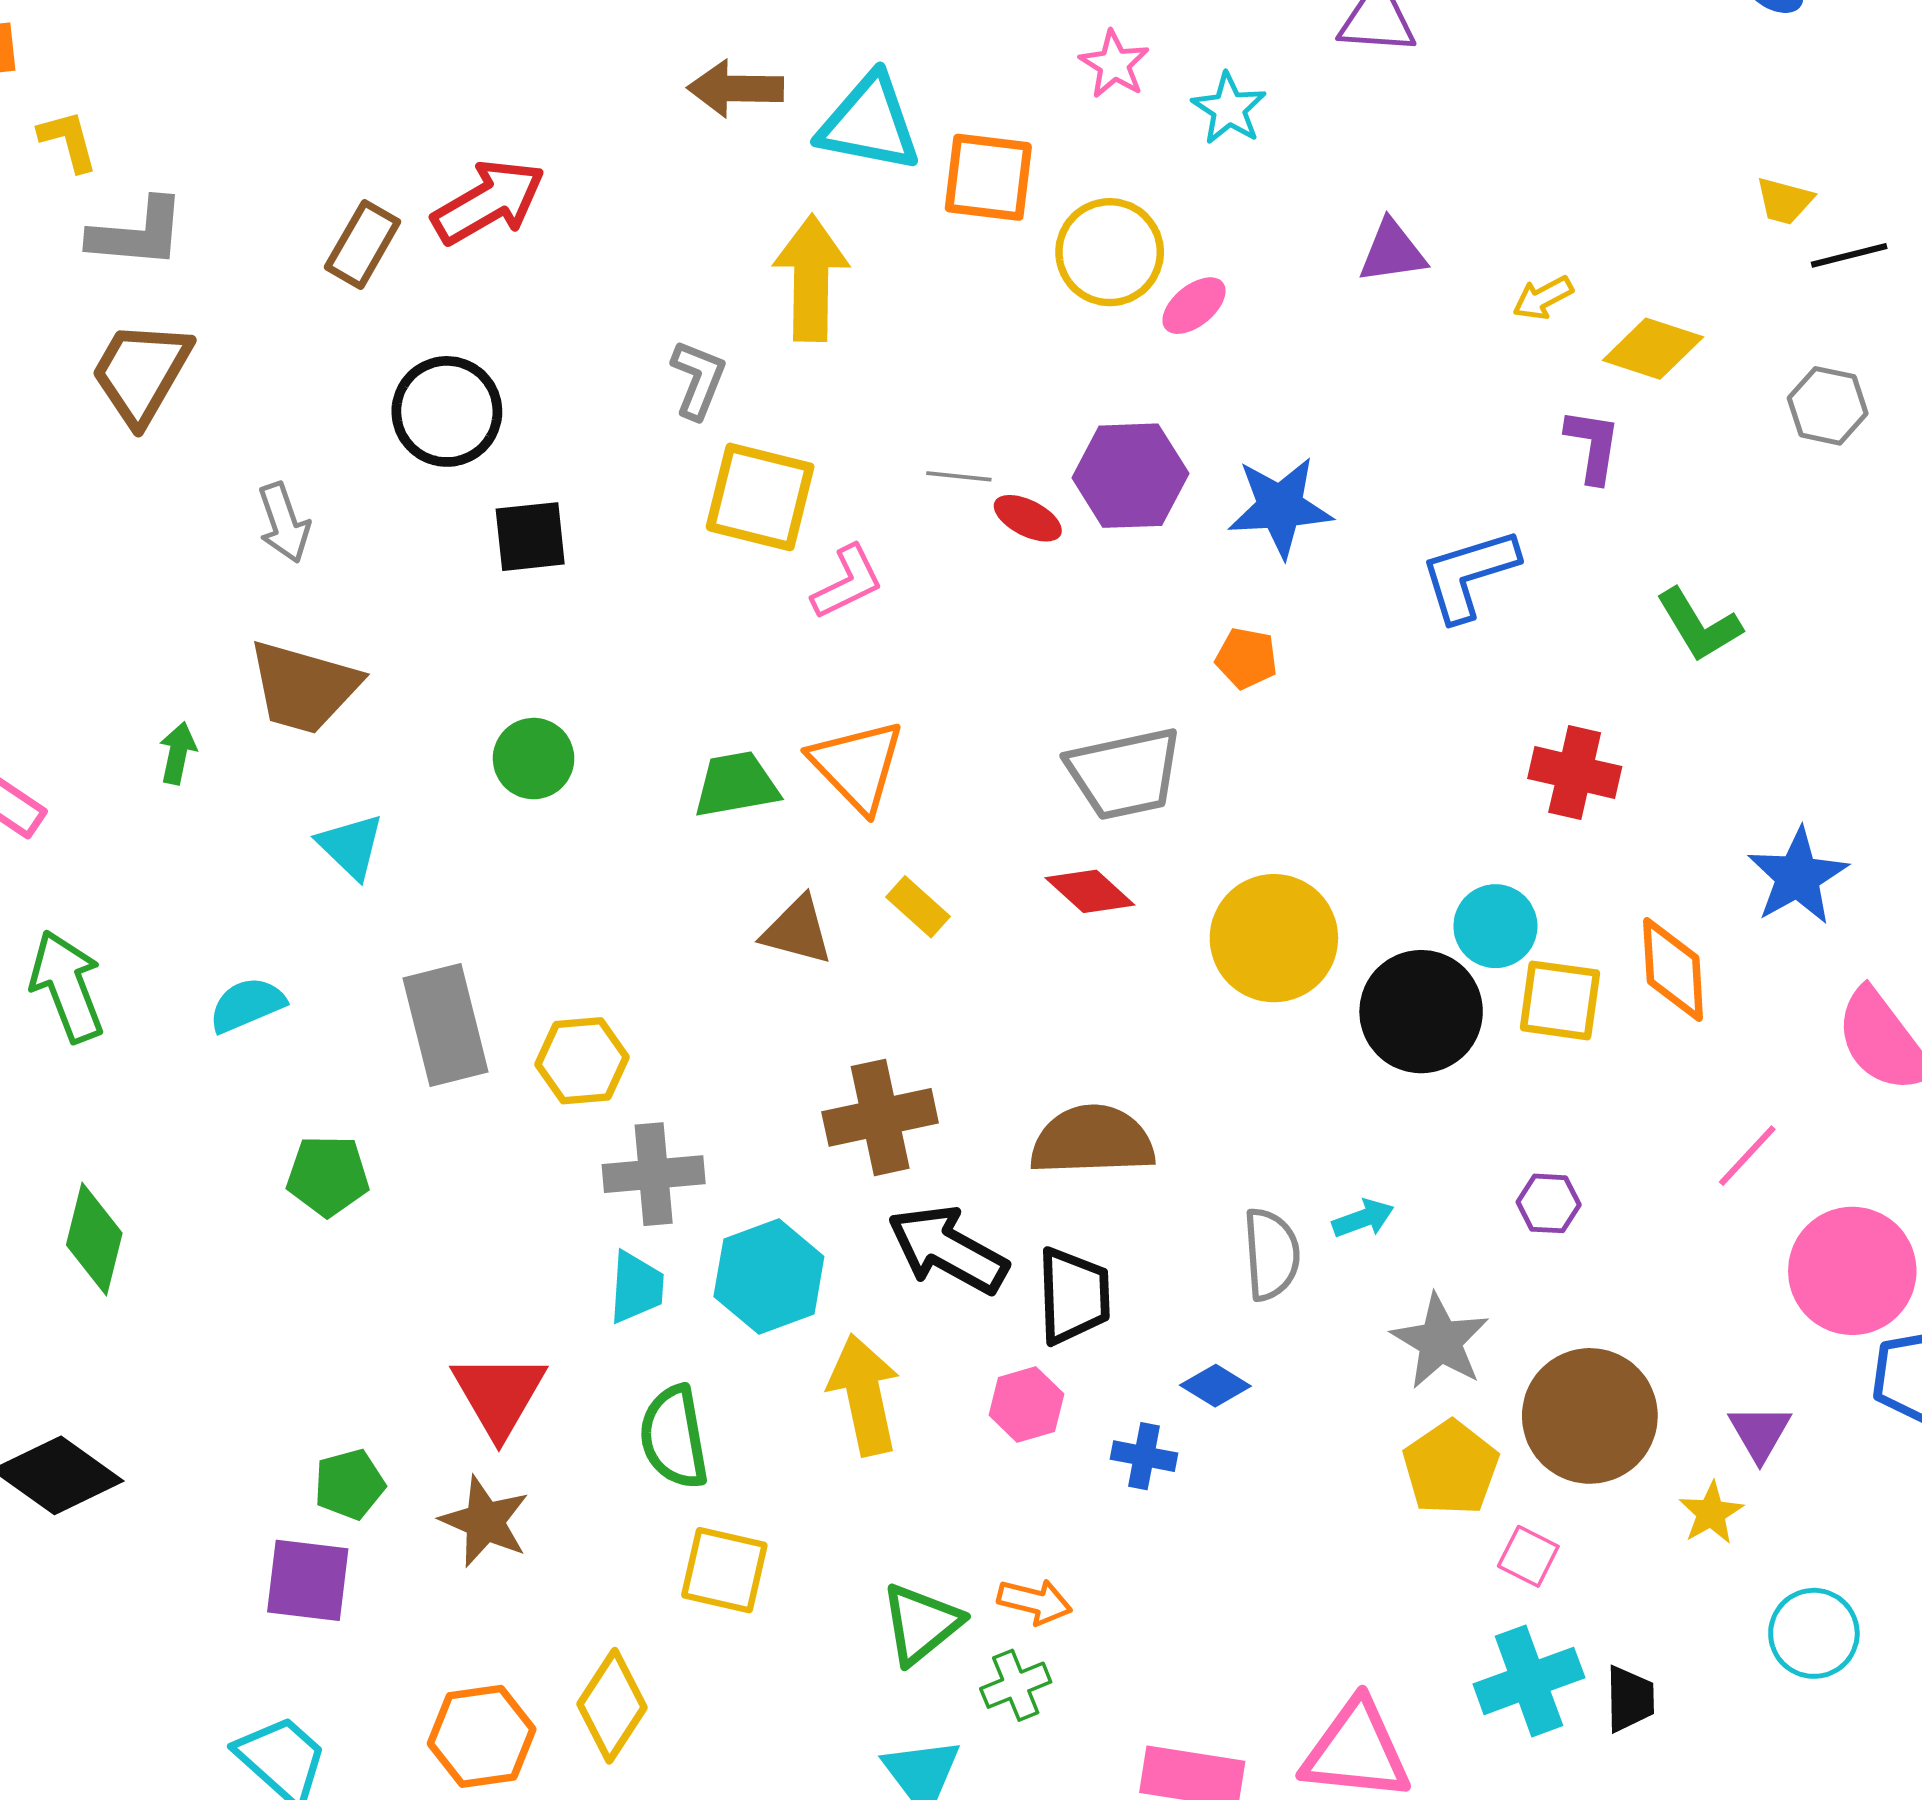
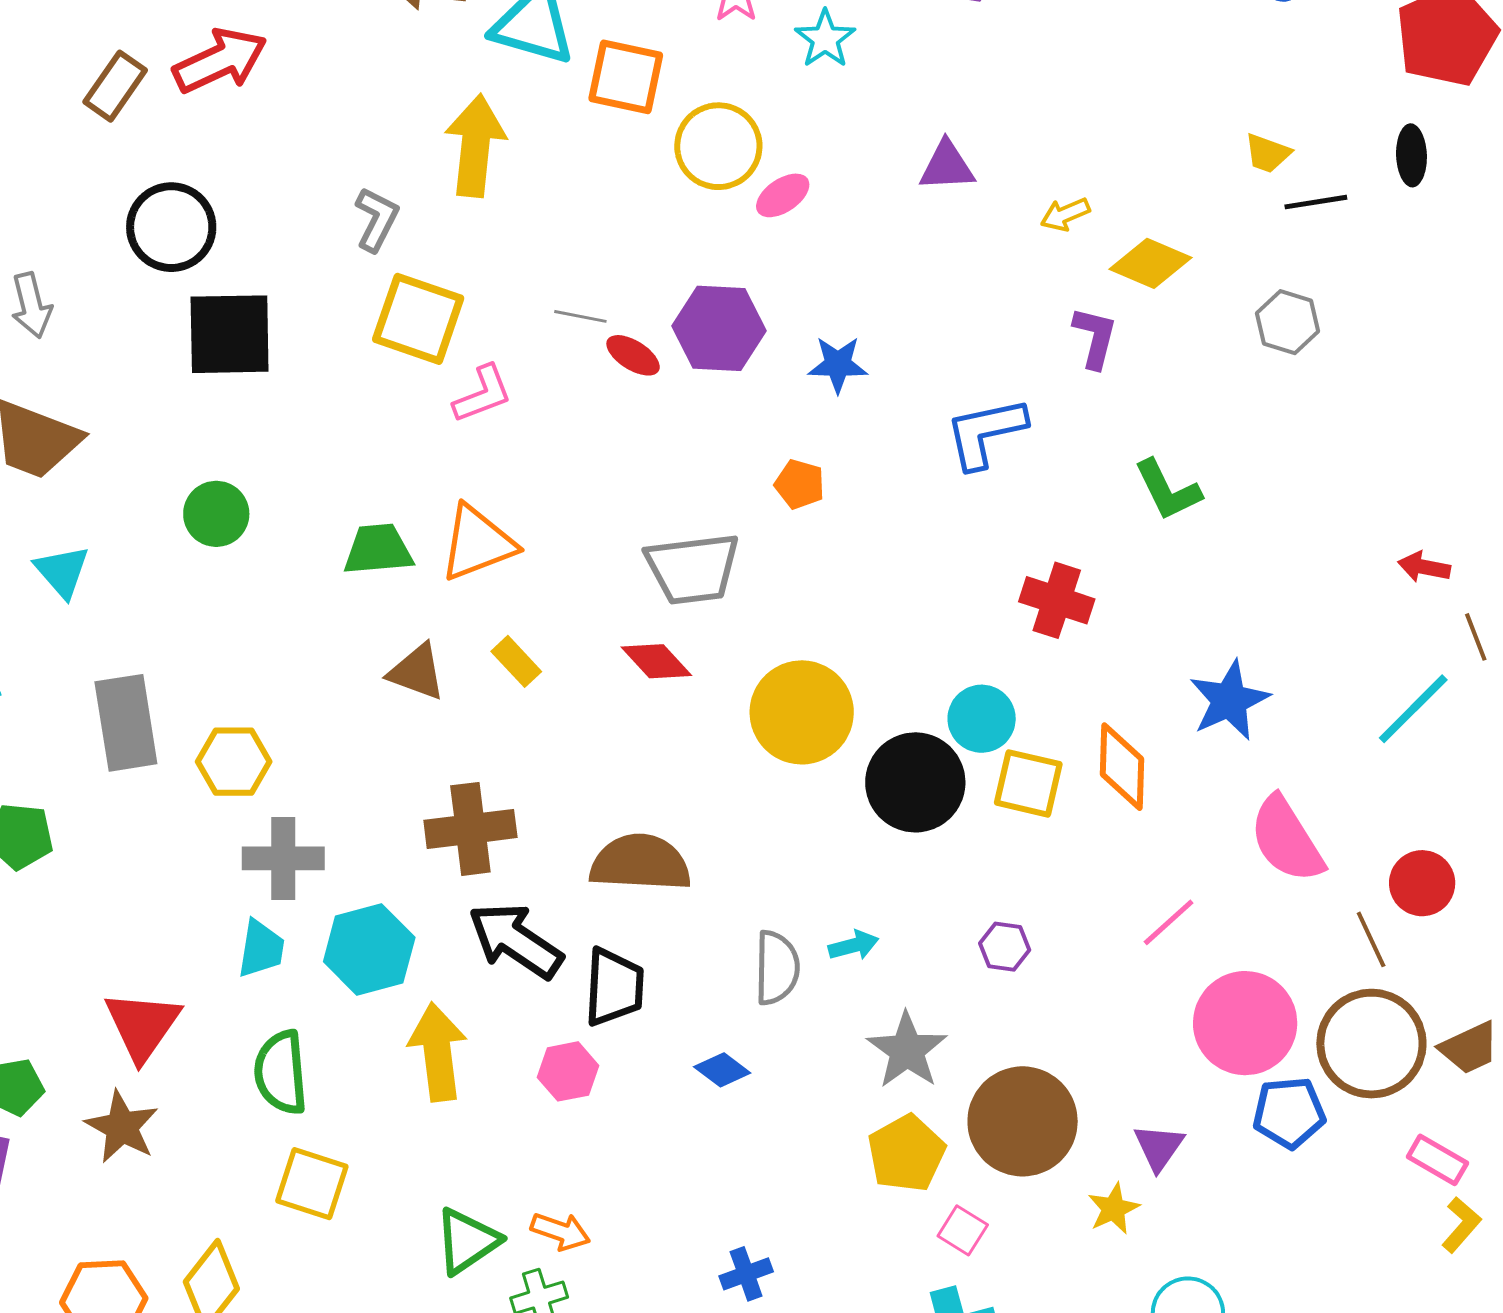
blue star: (1280, 507) -> (838, 364), size x0.7
black square: (530, 537) -> (230, 334), size x1.5
orange triangle: (857, 766) -> (477, 543), turned 48
blue cross: (1144, 1456) -> (746, 1274), moved, turned -36

